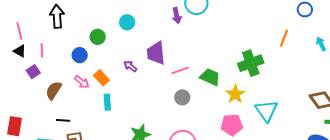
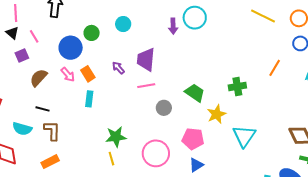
pink line: (42, 50) -> (34, 36), turned -40
blue circle: (80, 55) -> (71, 48), size x1.5
green cross: (251, 63) -> (237, 87), size x0.7
pink line: (180, 70) -> (146, 86), moved
pink pentagon: (232, 125) -> (193, 139), moved

